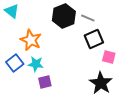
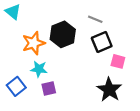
black hexagon: (64, 16) -> (63, 34), moved
orange star: (31, 40) -> (34, 43), turned 30
blue square: (15, 63) -> (16, 86), moved

